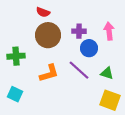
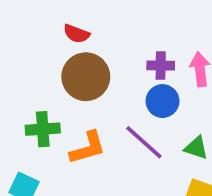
purple cross: (79, 31) -> (161, 65), moved
green cross: (16, 56) -> (43, 129), moved

